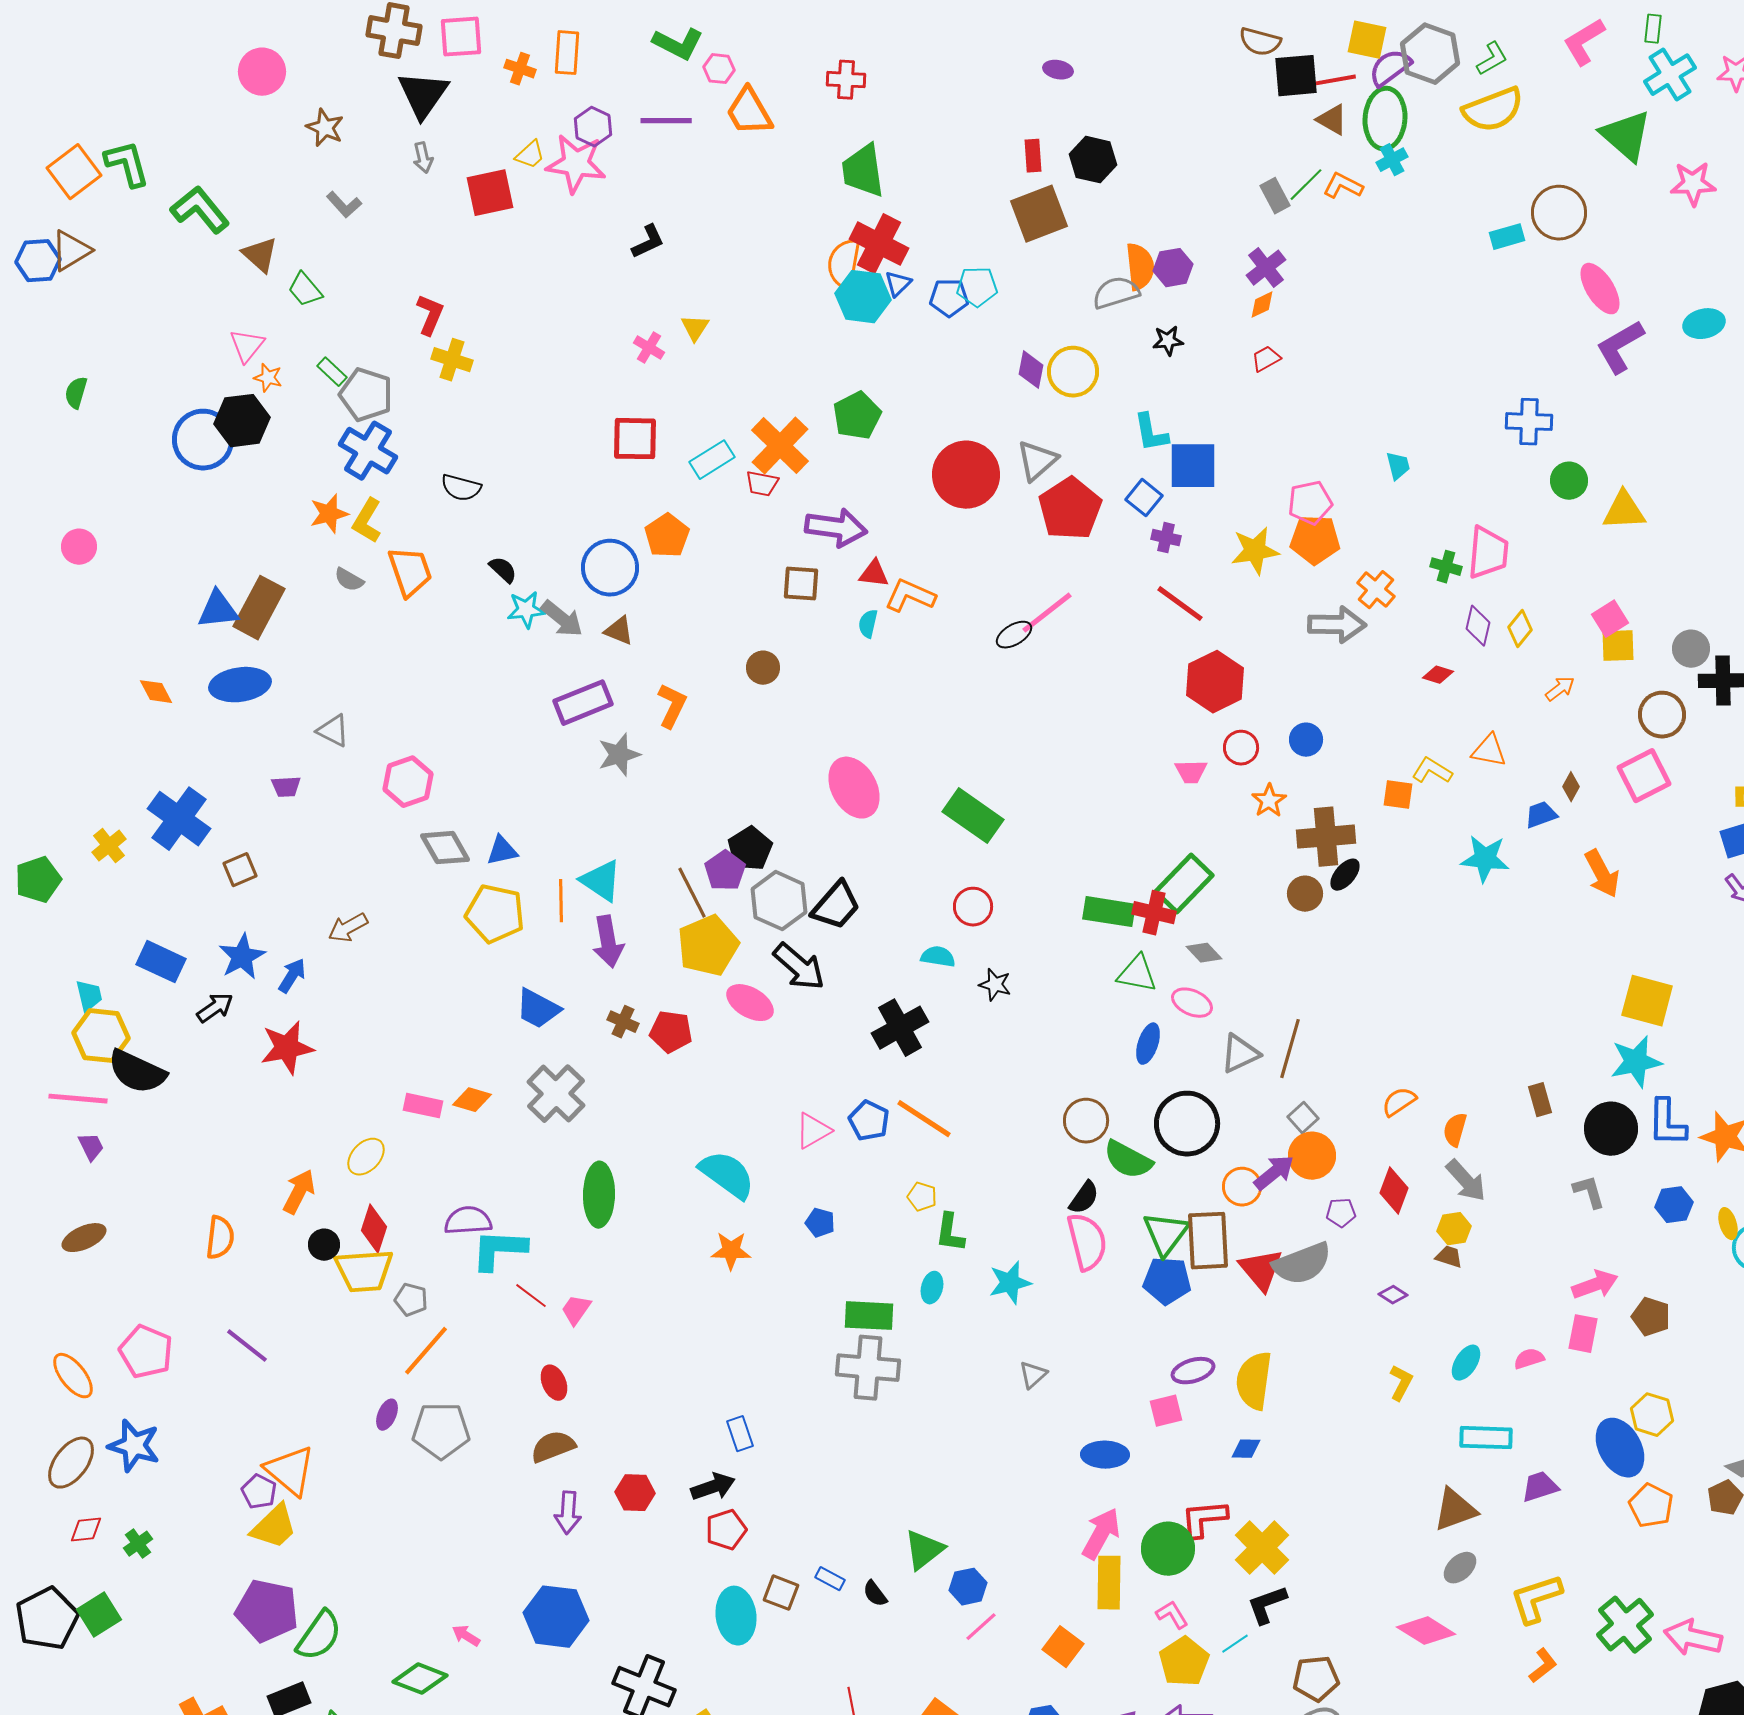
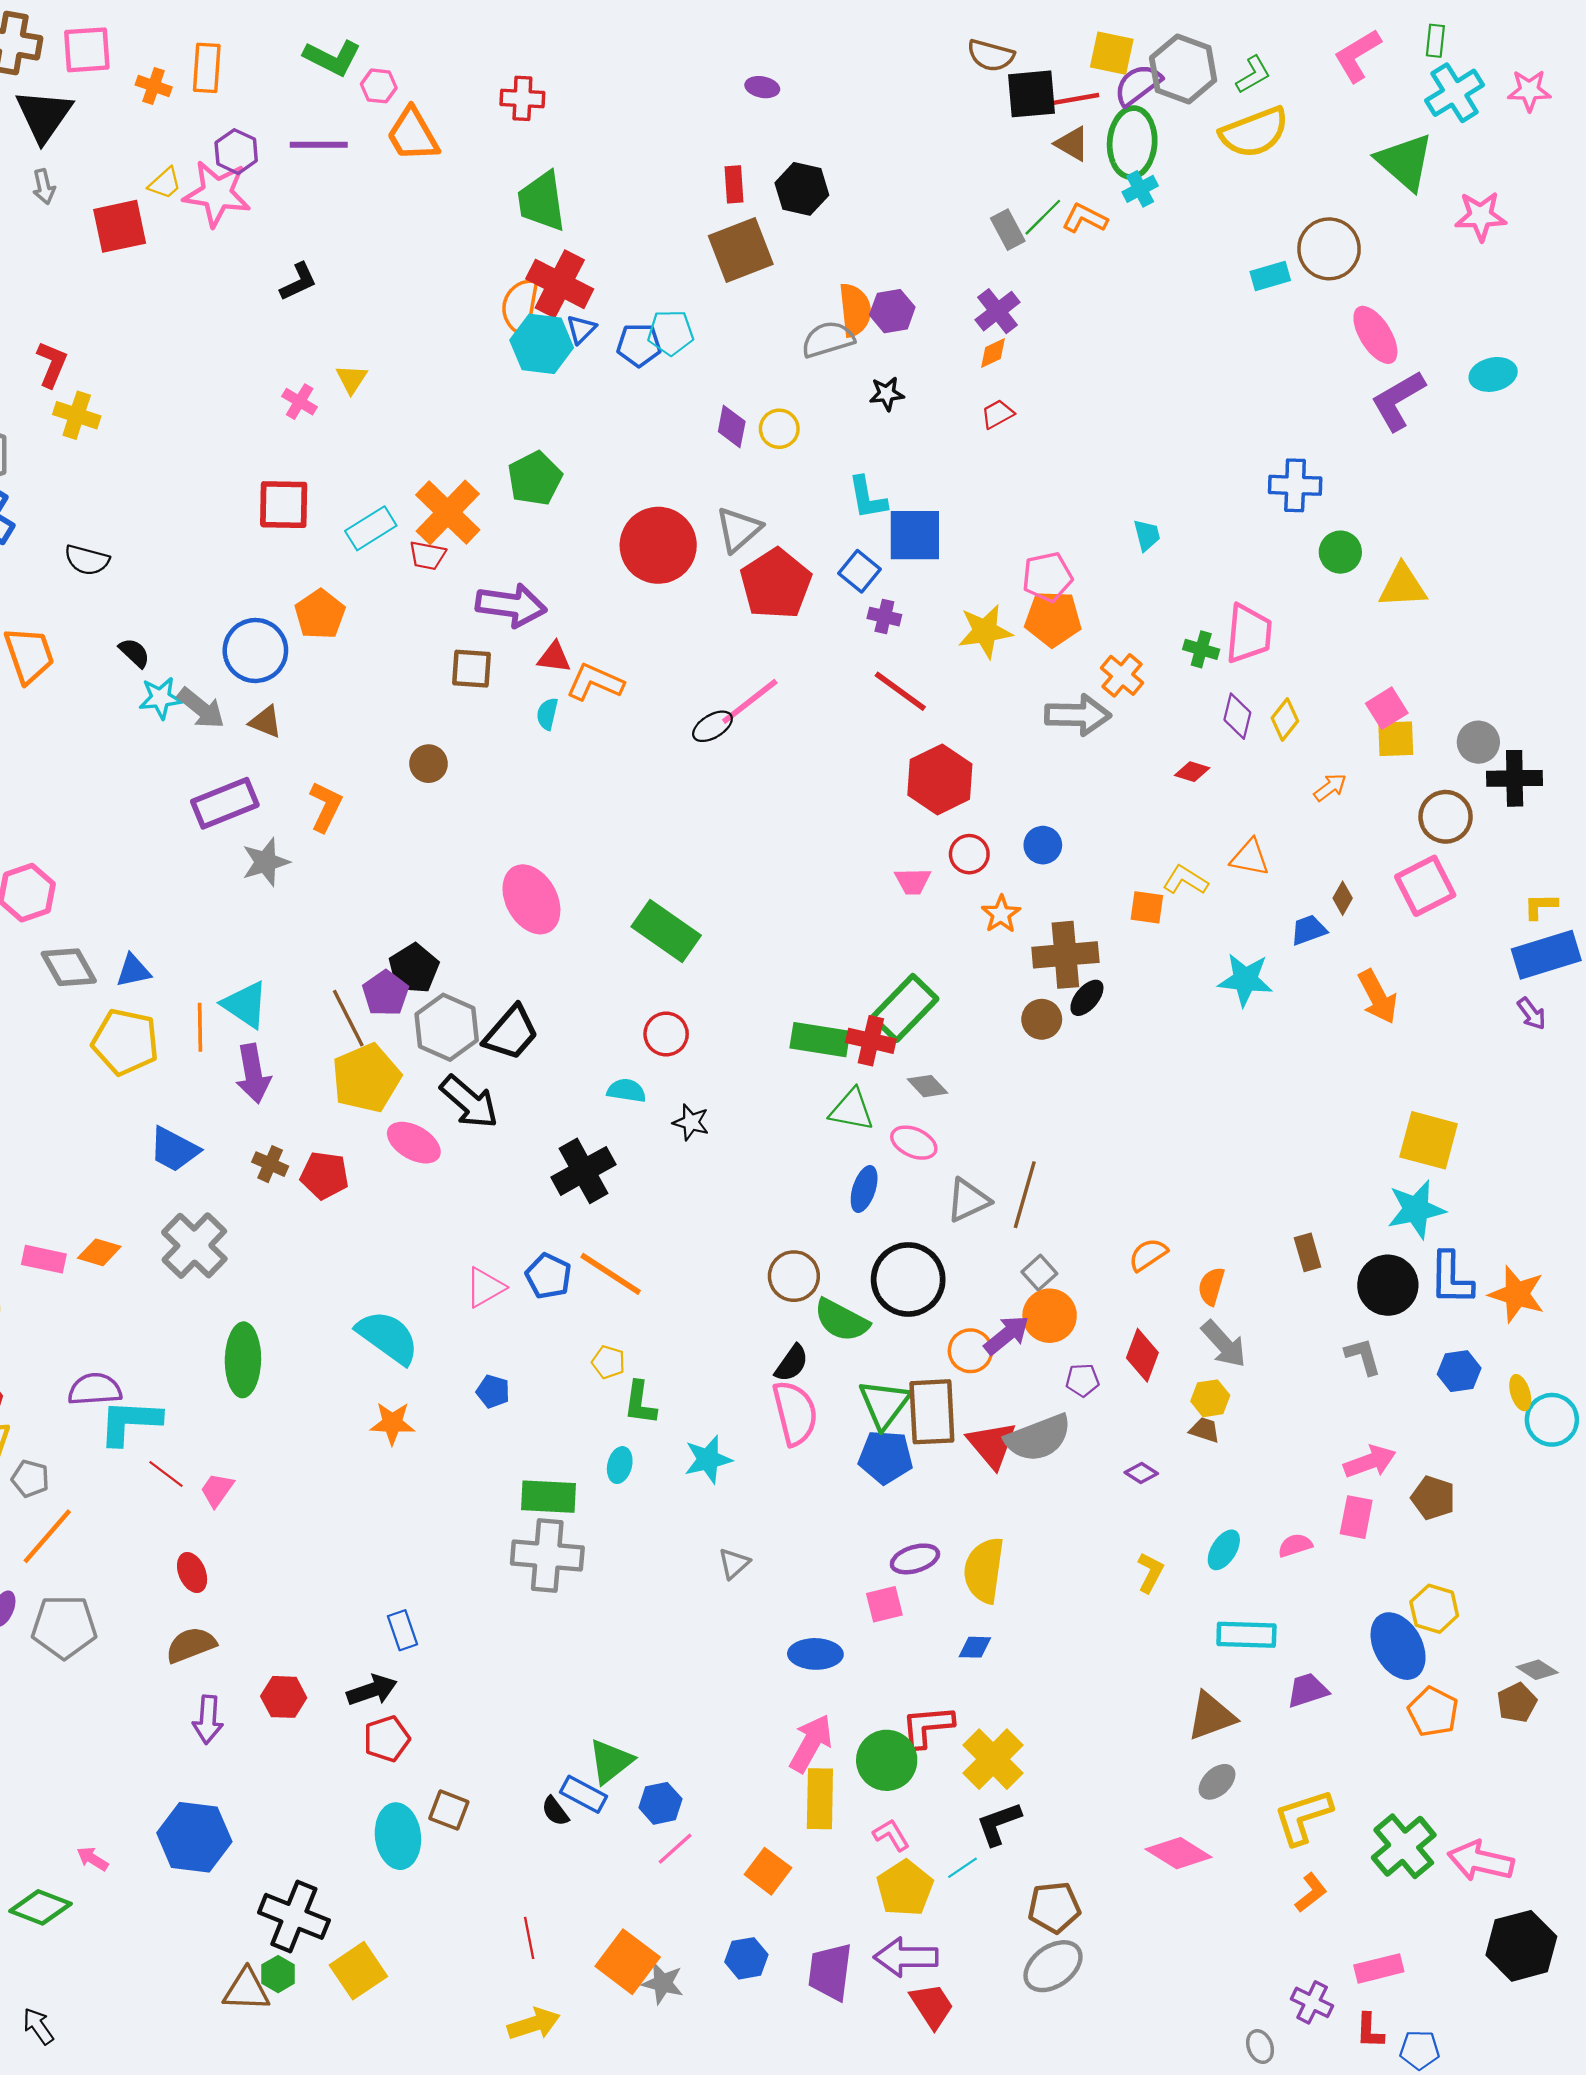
yellow circle: (1073, 372) -> (779, 429), size x0.7
blue rectangle: (830, 1579) -> (583, 1794), moved, size x1.4

